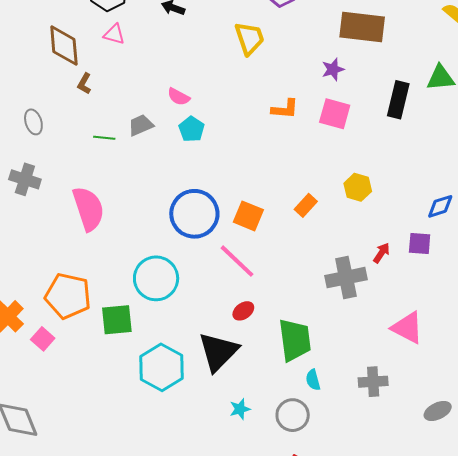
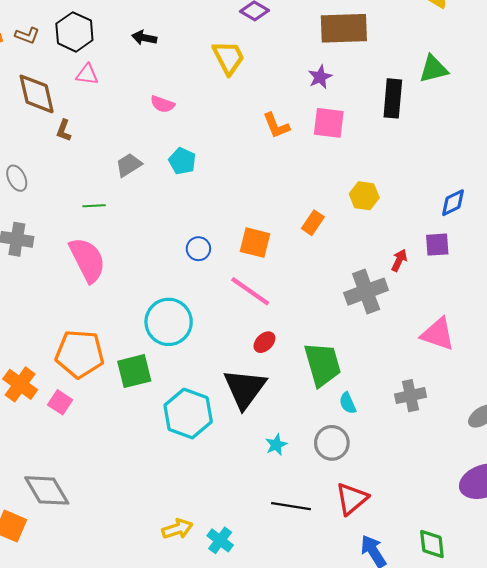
pink semicircle: (179, 97) -> (162, 104), moved
orange L-shape: (285, 109) -> (276, 126), turned 72
green line: (104, 138) -> (94, 206), moved
blue circle: (194, 214) -> (198, 249), size x0.5

